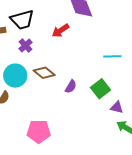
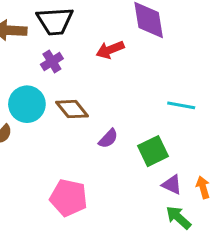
pink pentagon: (39, 131) -> (69, 198), moved

